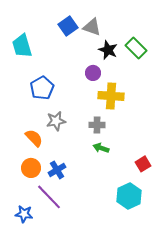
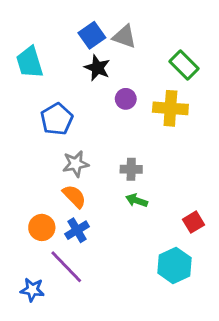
black star: (108, 50) -> (97, 68), moved
yellow cross: (111, 96) -> (170, 108), moved
orange semicircle: (34, 138) -> (74, 196), moved

